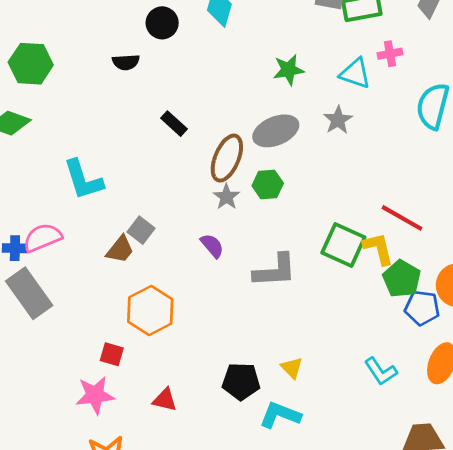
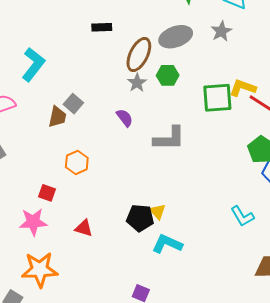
black rectangle: (174, 124) -> (102, 27), turned -48
cyan L-shape: (83, 180) -> (33, 64), turned -128
green square: (343, 245) -> (217, 98), moved, turned -32
brown trapezoid: (120, 249) -> (57, 117), turned -30
yellow L-shape: (378, 249) -> (243, 88), moved, turned -60
orange hexagon: (150, 310) -> (77, 162), size x0.7
yellow triangle: (292, 368) -> (158, 212), moved

